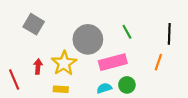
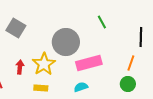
green line: (127, 32) -> (102, 22), moved
green circle: (127, 85) -> (128, 84), moved

